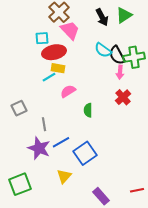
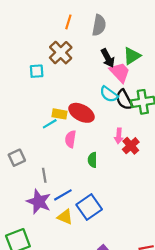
pink trapezoid: (70, 30) -> (120, 72), moved
cyan square: (42, 38) -> (37, 71), moved
red ellipse: (54, 52) -> (81, 113), moved, turned 40
pink arrow: (120, 72) -> (119, 136), moved
pink semicircle: (68, 91) -> (71, 139), turned -49
yellow triangle: (64, 176) -> (65, 217), moved, turned -49

